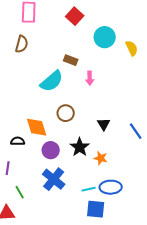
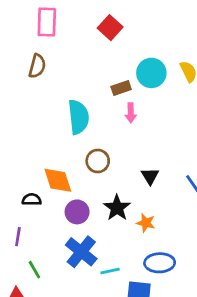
cyan circle: (105, 37) -> (151, 73), moved
brown rectangle: (71, 60) -> (121, 88), moved, turned -40
cyan semicircle: (52, 81) -> (78, 117), turned -55
cyan line: (89, 189) -> (110, 271), moved

